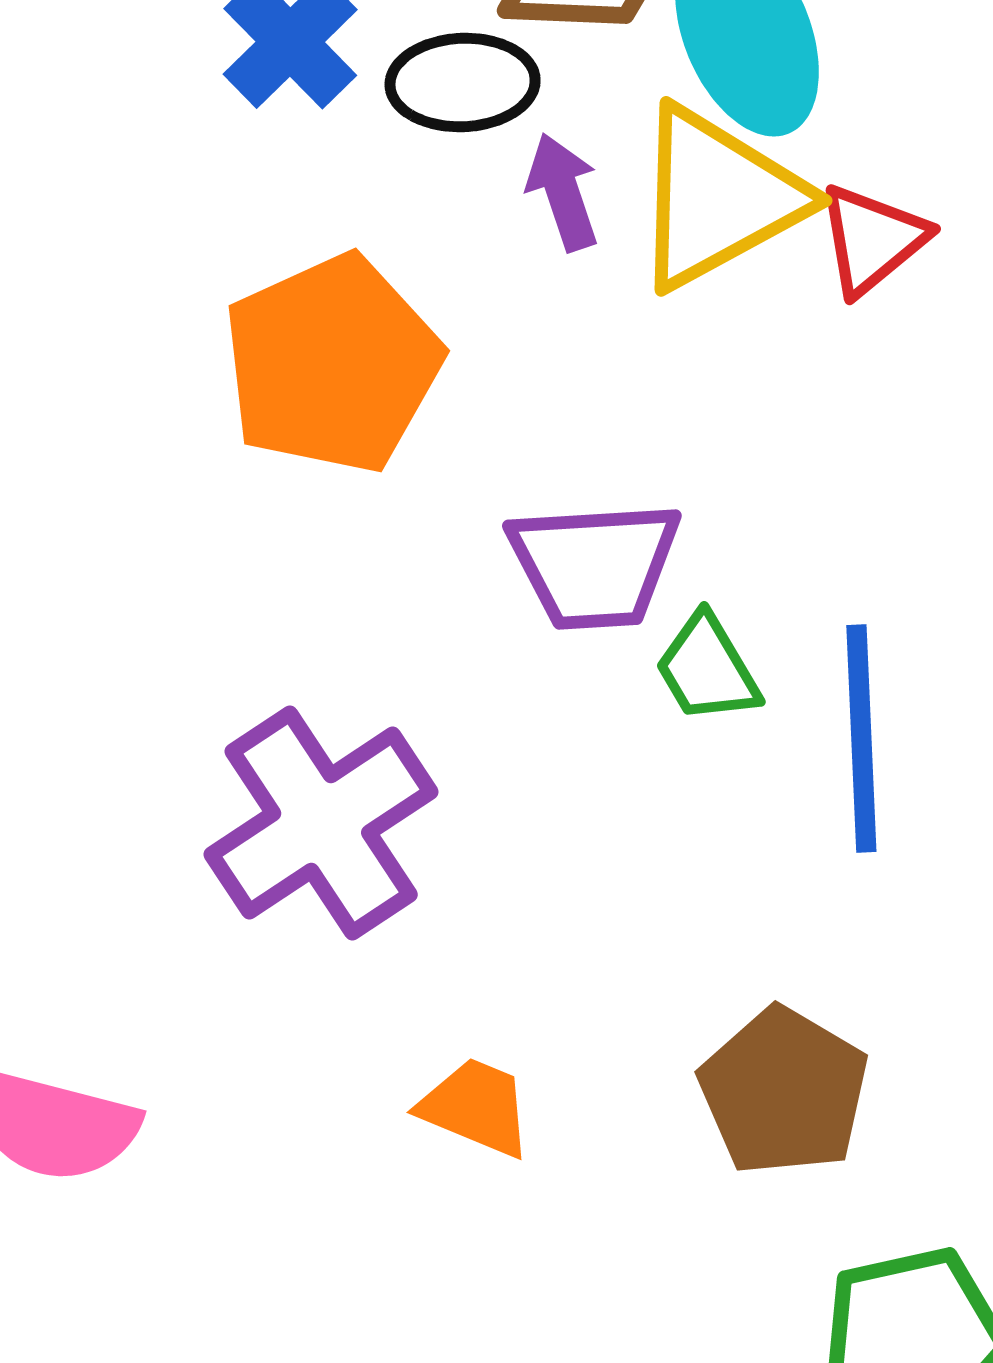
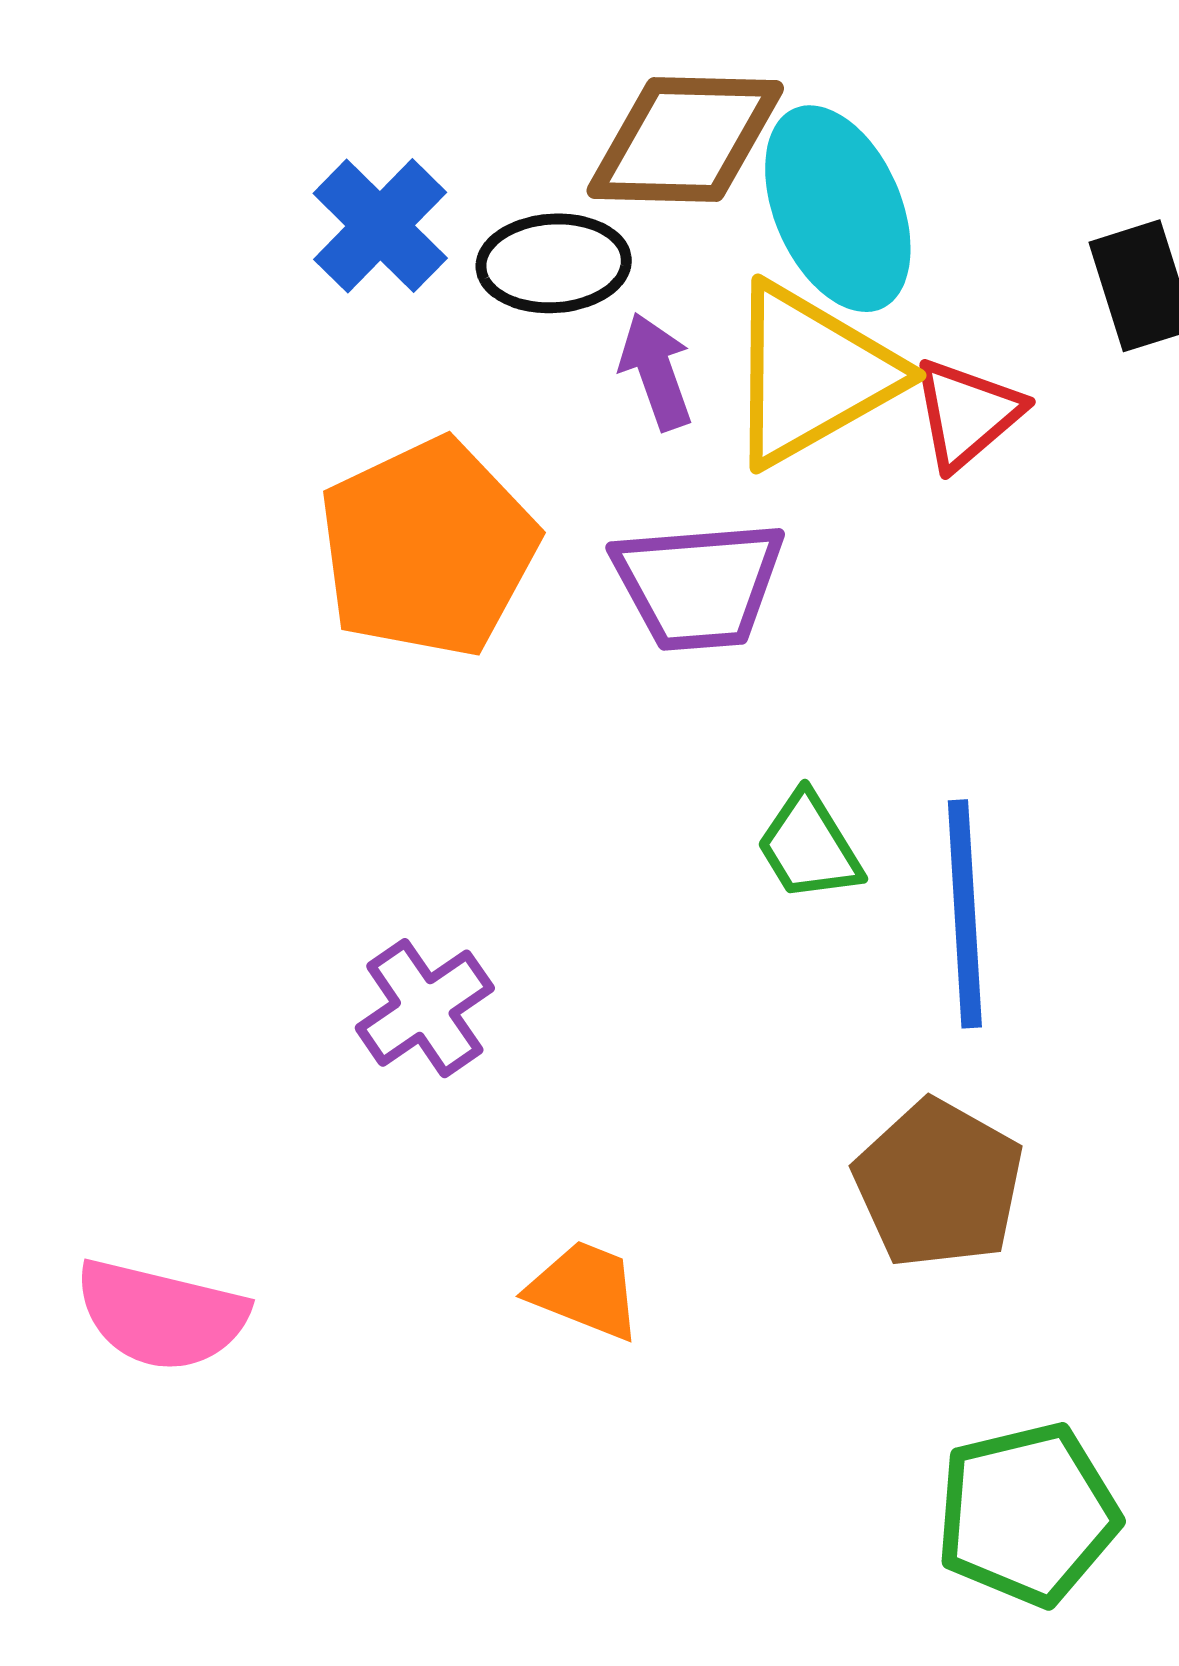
purple trapezoid: (595, 565) -> (699, 585), moved
purple cross: (321, 823) -> (425, 1008), size x0.6
brown pentagon: (784, 1091) -> (939, 1184), moved

